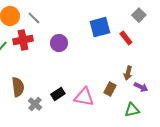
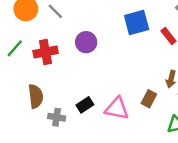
red cross: (23, 40) -> (46, 52), moved
gray cross: (35, 104) -> (57, 117), turned -32

